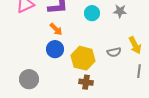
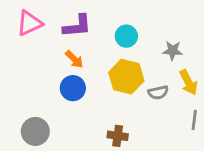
gray star: (120, 11) -> (173, 51), moved
yellow hexagon: (83, 58) -> (126, 77), moved

